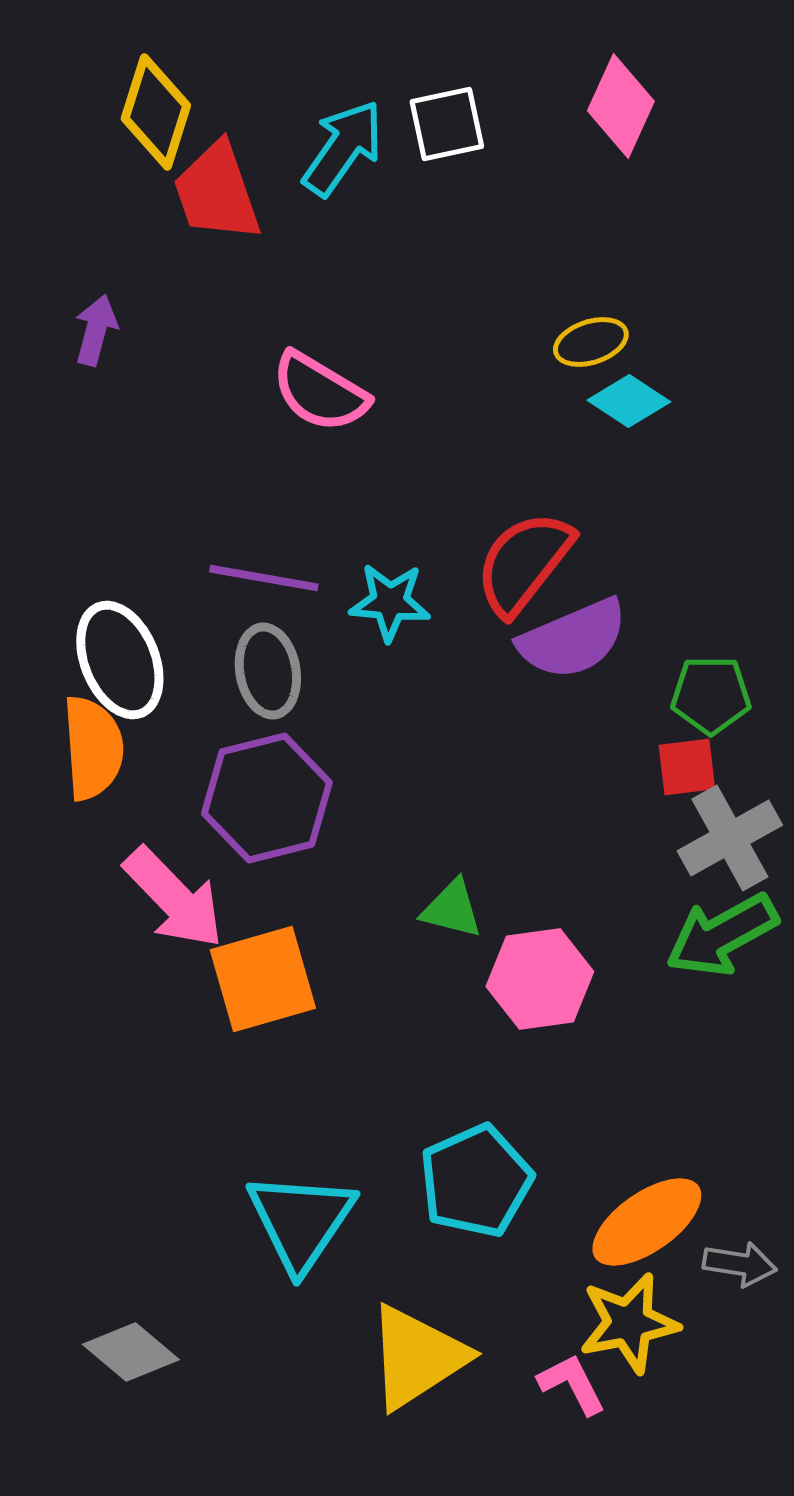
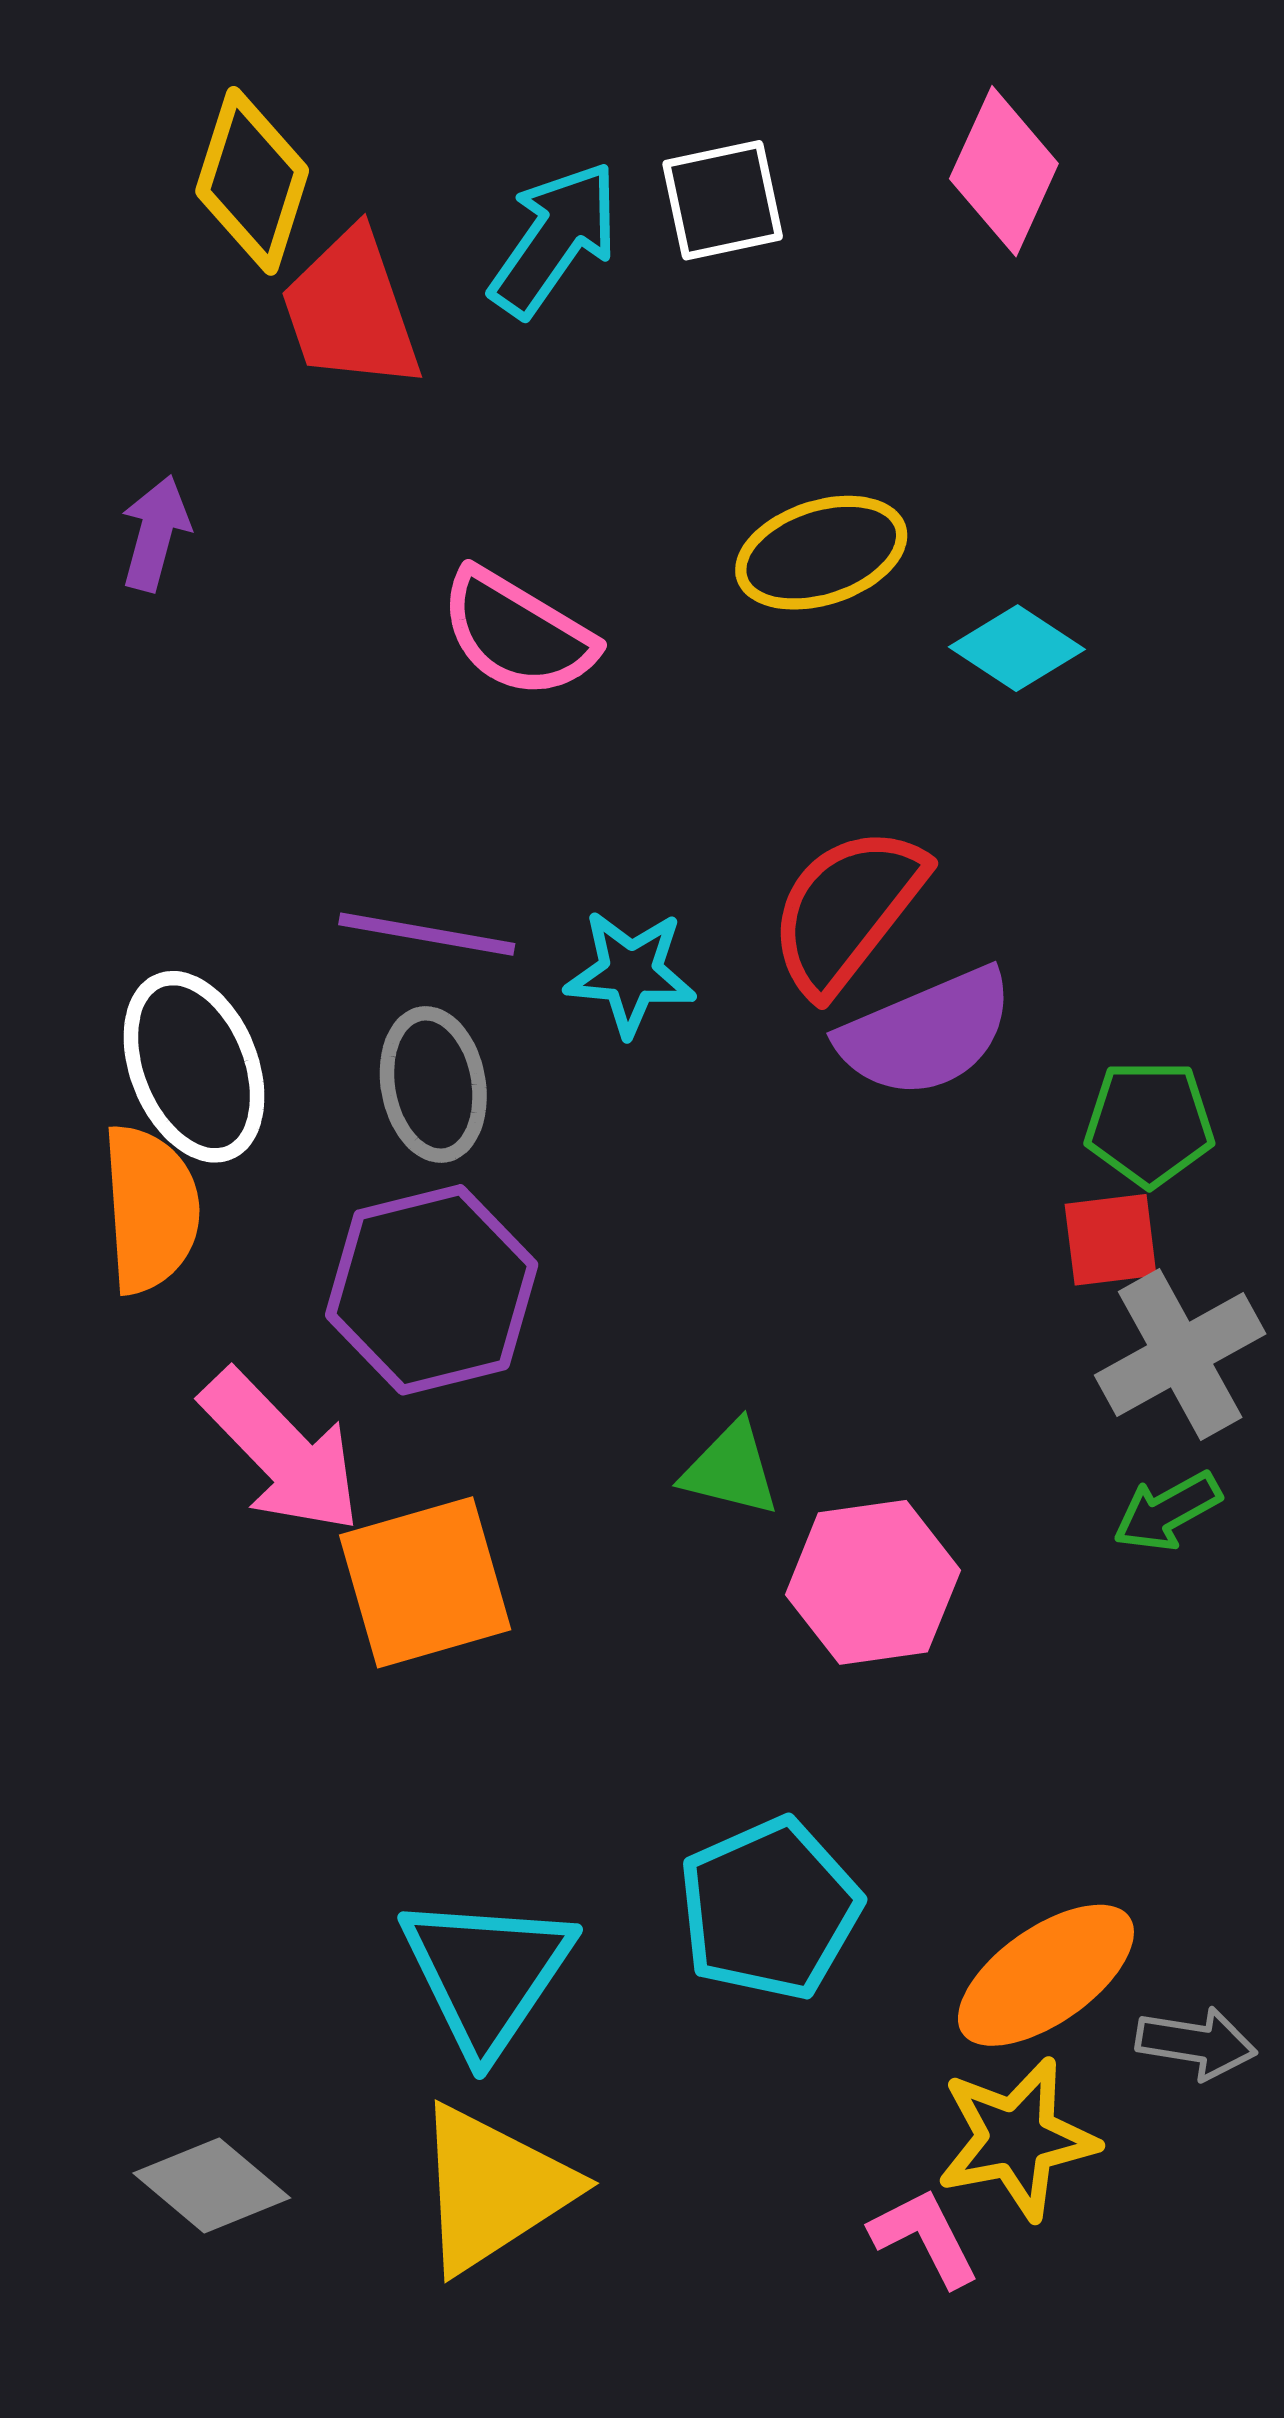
yellow ellipse: (591, 342) -> (821, 553), moved, size x1.4
green arrow: (722, 935) -> (1167, 1511), size x0.6
yellow triangle: (417, 1357) -> (493, 2189), moved

